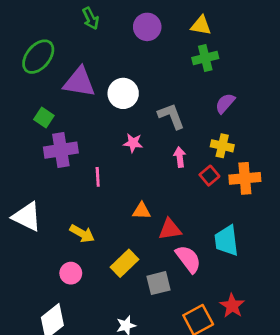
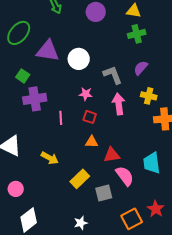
purple semicircle: (225, 103) -> (141, 68), moved
pink arrow: (180, 157) -> (119, 104), size x1.5
red square: (209, 176) -> (90, 117), moved, turned -32
pink circle: (71, 273) -> (16, 189), moved

